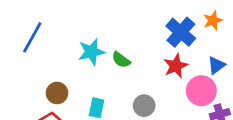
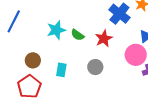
red star: (176, 66) -> (104, 39), moved

